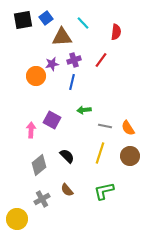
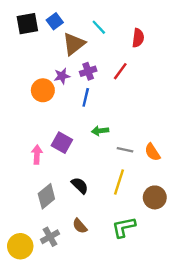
brown triangle: (62, 37) -> (74, 44), turned -35
brown circle: (130, 156) -> (155, 197), moved
yellow circle: (17, 219) -> (20, 246), moved

